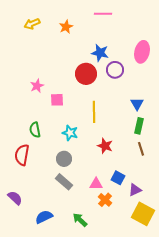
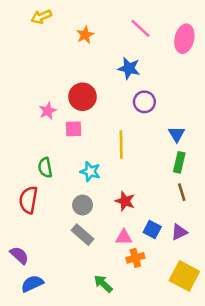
pink line: (103, 14) -> (141, 28), moved, turned 42
yellow arrow: (32, 24) -> (41, 17), moved
pink ellipse: (142, 52) -> (184, 39), moved
purple circle: (115, 70) -> (144, 102), moved
red circle: (86, 74) -> (83, 97), moved
red star: (105, 146) -> (125, 201), moved
purple triangle: (135, 190) -> (179, 232), moved
orange cross: (105, 200) -> (135, 258), turned 32
blue semicircle: (44, 217) -> (32, 284), moved

